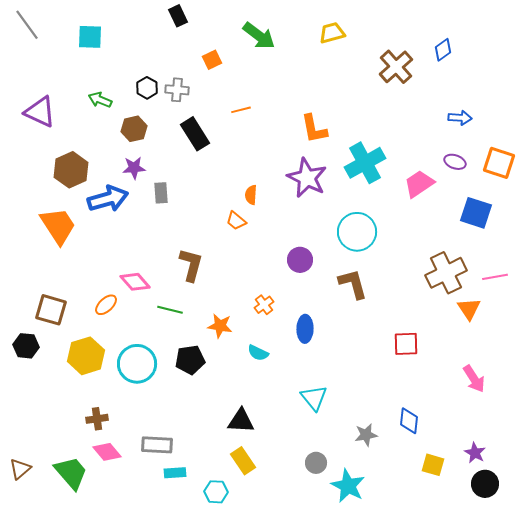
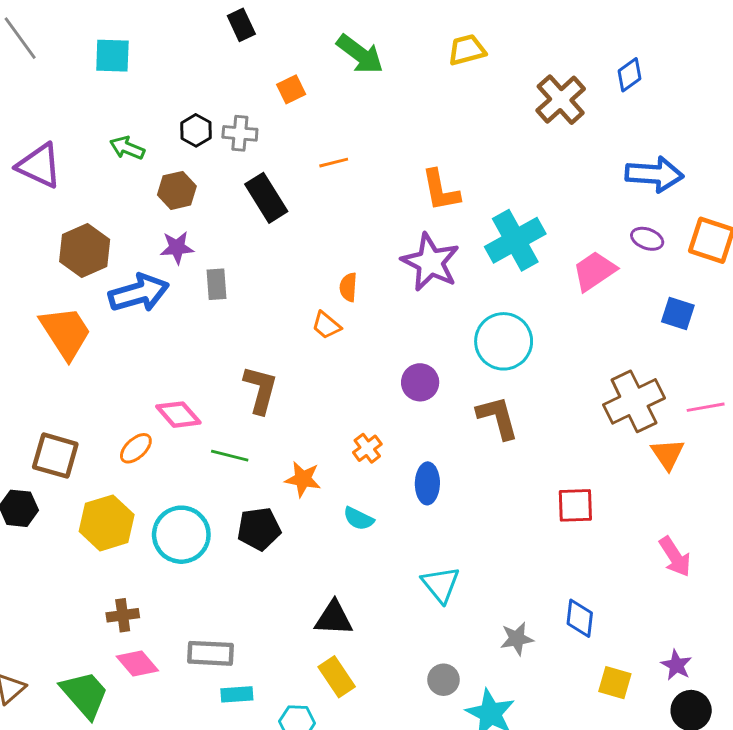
blue arrow: (460, 118) -> (654, 174), size x1.6
blue square: (476, 213) -> (678, 313), size x0.7

